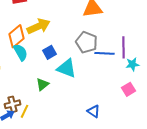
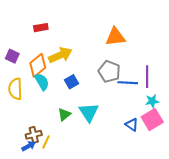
cyan star: (132, 64) -> (152, 101), moved
cyan triangle: (66, 68) -> (89, 112), moved, turned 35
pink square: (128, 89) -> (152, 119), size x1.5
blue triangle: (94, 111) -> (132, 125), moved

